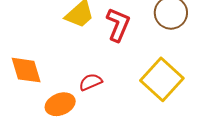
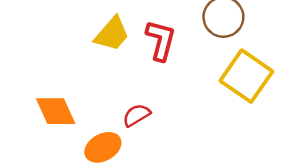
yellow square: (162, 79) -> (246, 76), moved

